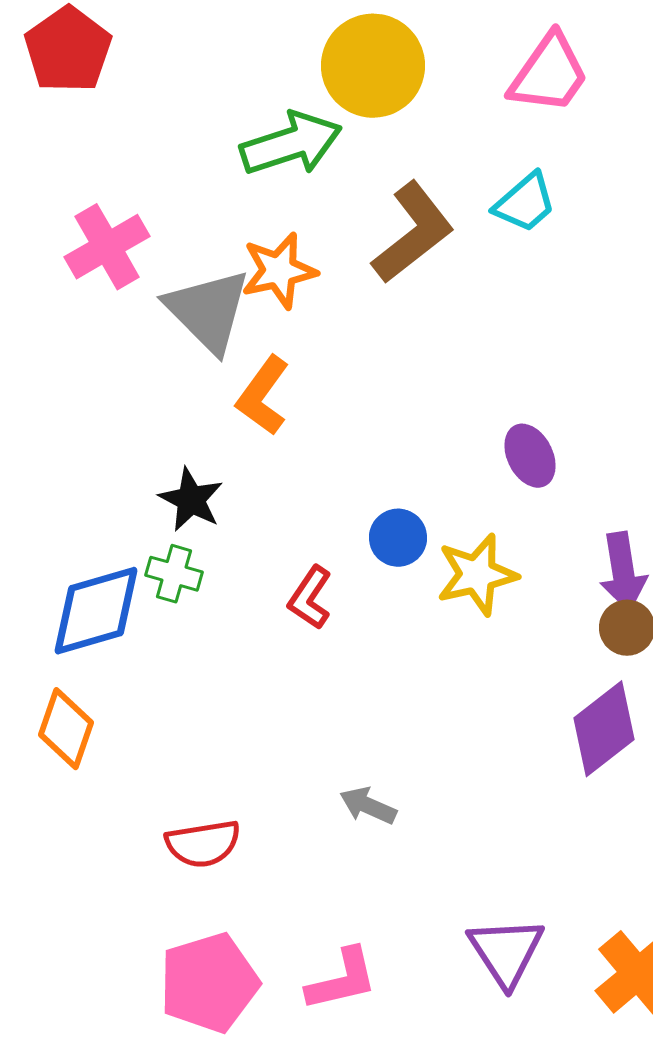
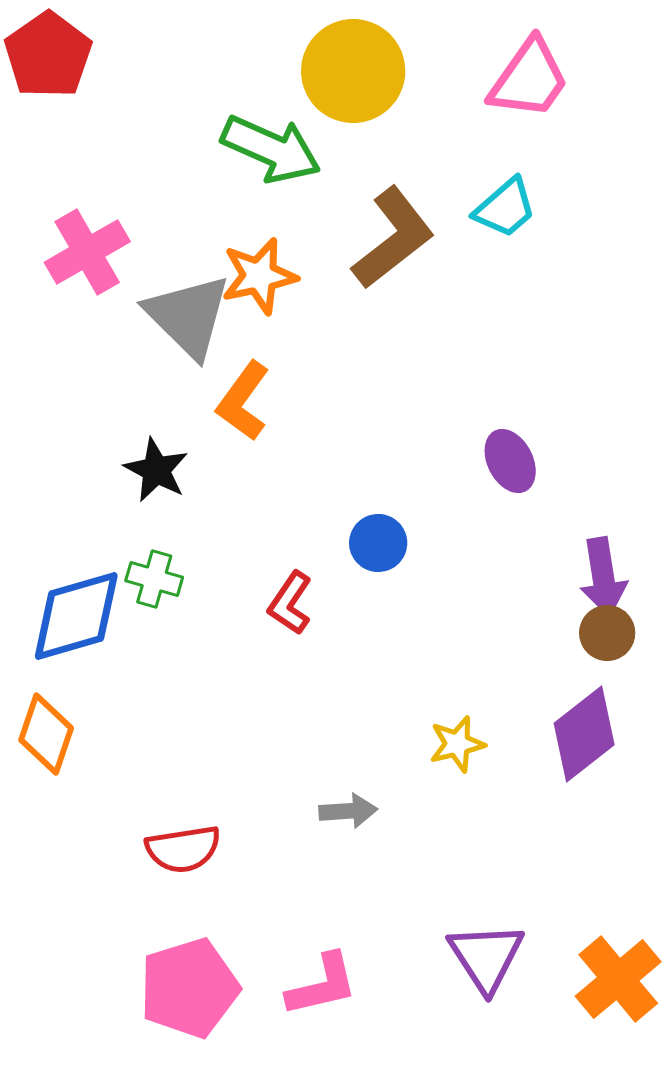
green arrow: (291, 144) -> (271, 149), turned 42
black star: (191, 500) -> (156, 470), moved
yellow star: (477, 575) -> (457, 744), moved, size x0.7
gray arrow: (368, 806) -> (348, 811), turned 152

